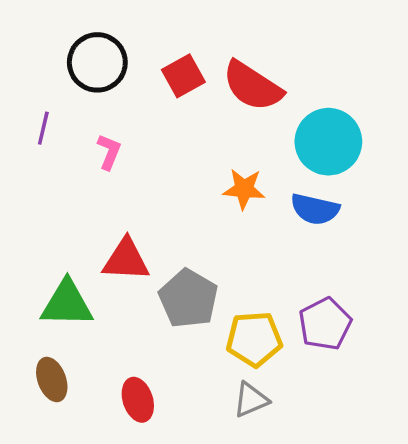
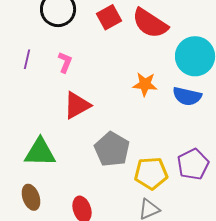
purple line: (43, 128) -> (27, 59), moved
red triangle: (126, 260) -> (77, 105), moved, turned -32

